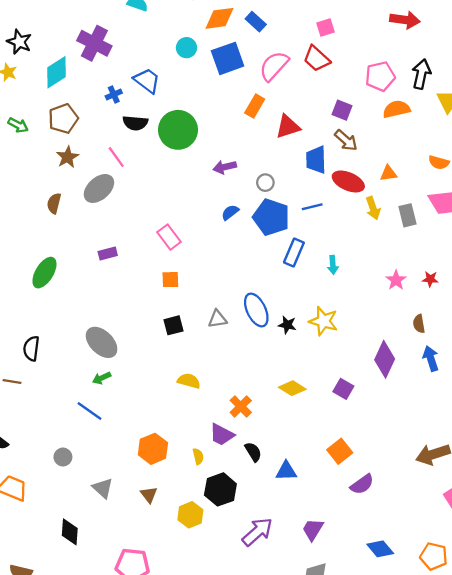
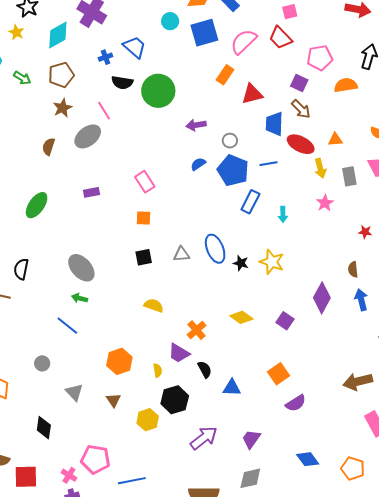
pink pentagon: (380, 76) -> (320, 58), moved
pink star: (396, 280) -> (325, 203), moved
green arrow: (102, 378) -> (80, 298), turned 35

